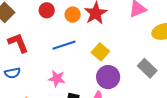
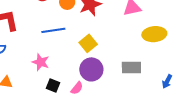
gray rectangle: (147, 68) -> (131, 68), turned -54

